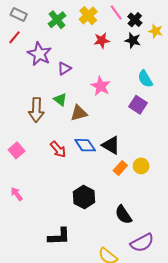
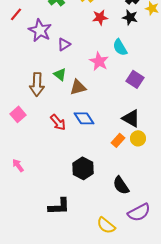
cyan semicircle: (145, 79) -> (120, 47), moved
black triangle: (111, 145) -> (131, 118), moved
pink square: (17, 150) -> (18, 114), moved

